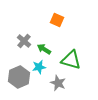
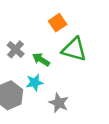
orange square: (57, 20) -> (58, 23), turned 32
green triangle: (71, 60) -> (74, 49), moved

